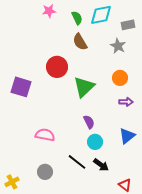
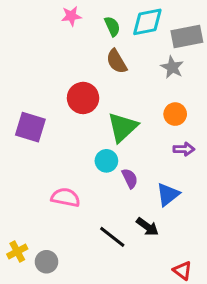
gray rectangle: (128, 25) -> (187, 37), size x1.5
blue triangle: (127, 136) -> (168, 194), moved
cyan circle: (95, 142) -> (106, 161), moved
black arrow: (101, 165) -> (147, 227), moved
gray circle: (45, 172) -> (46, 262), moved
yellow cross: (12, 182) -> (17, 252), moved

